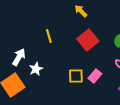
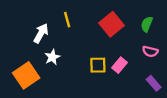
white arrow: (19, 57) -> (41, 33), moved

